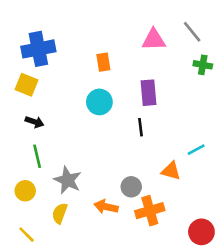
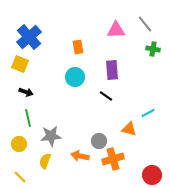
blue cross: (38, 49) -> (29, 37), turned -30
black line: (140, 127) -> (106, 96), turned -48
gray star: (68, 180) -> (51, 136), turned -30

